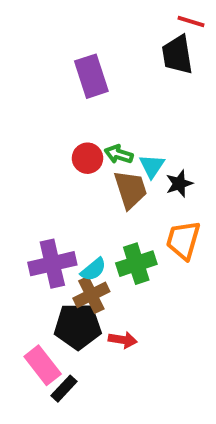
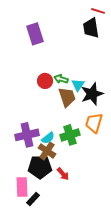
purple rectangle: (91, 76) -> (35, 34), moved
black star: (179, 184) -> (92, 94), size x1.6
brown cross: (91, 295) -> (47, 151), turned -30
red arrow: (123, 340) -> (63, 174), turned 40
pink rectangle: (43, 365) -> (22, 187), turned 36

